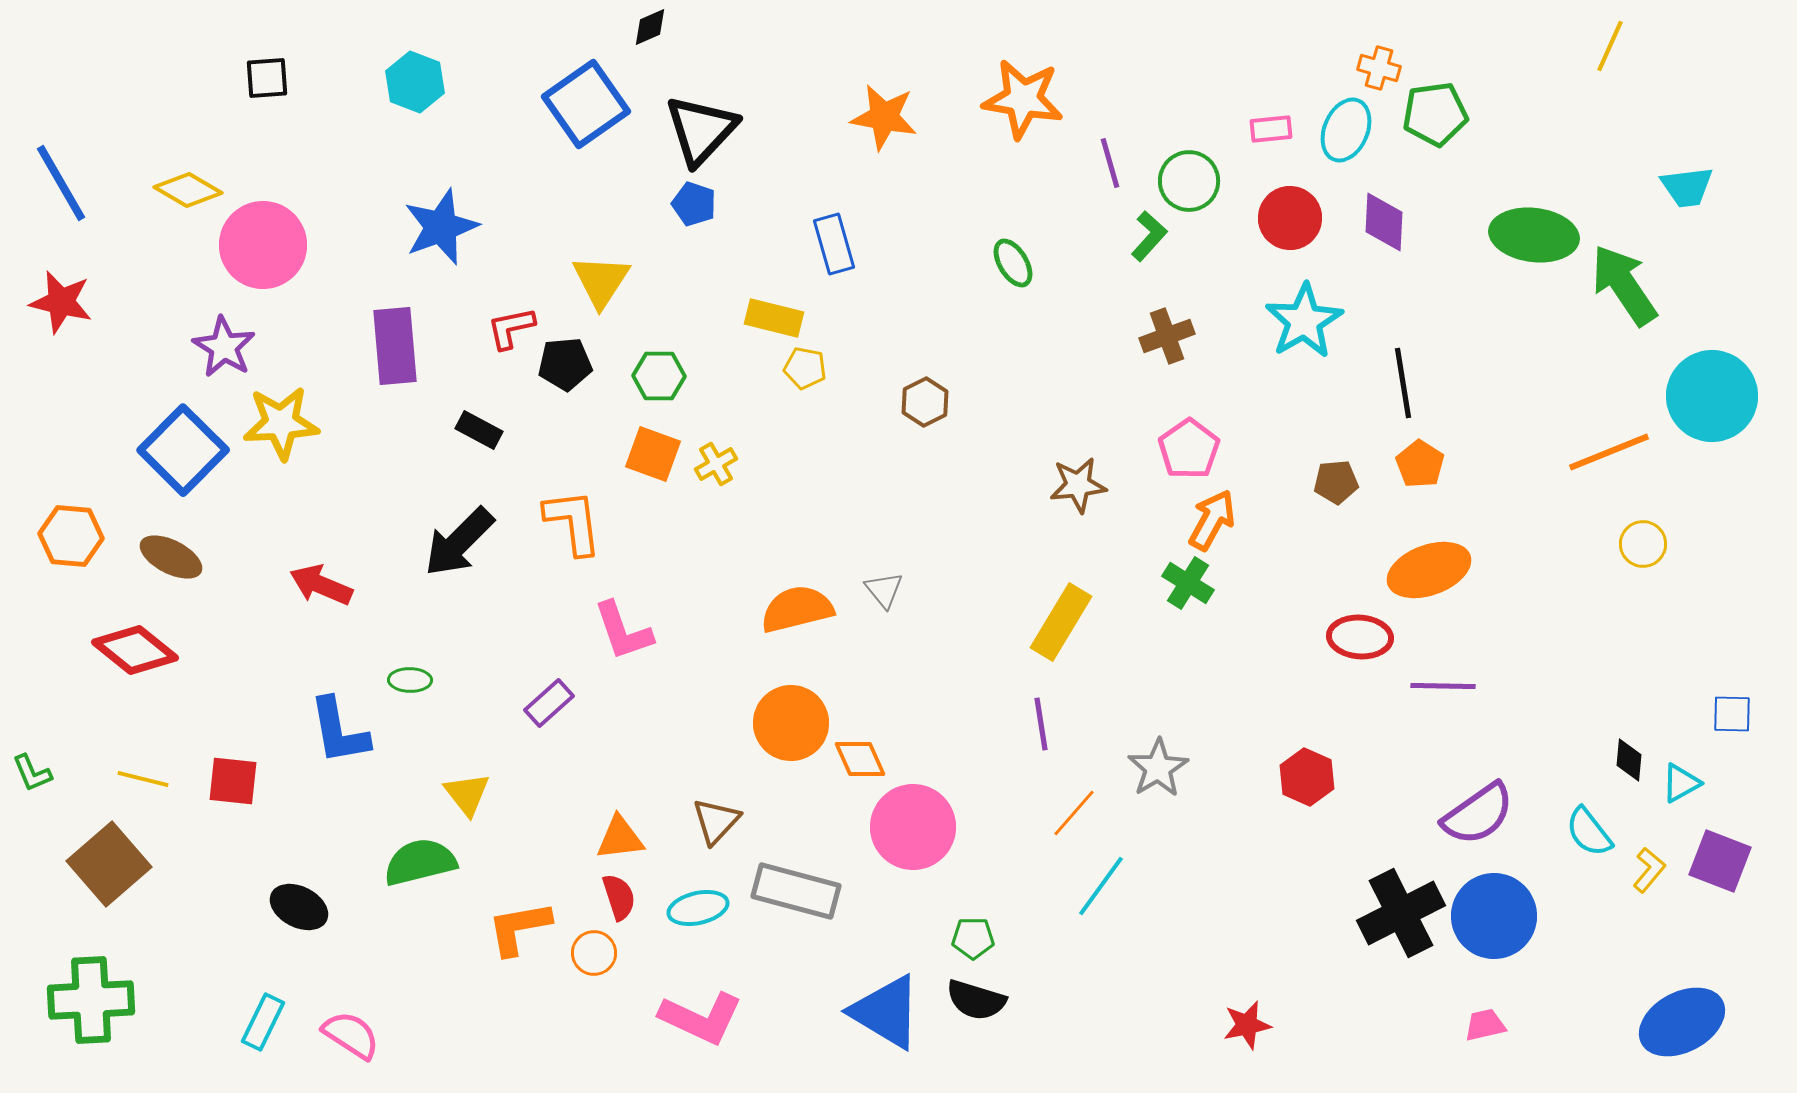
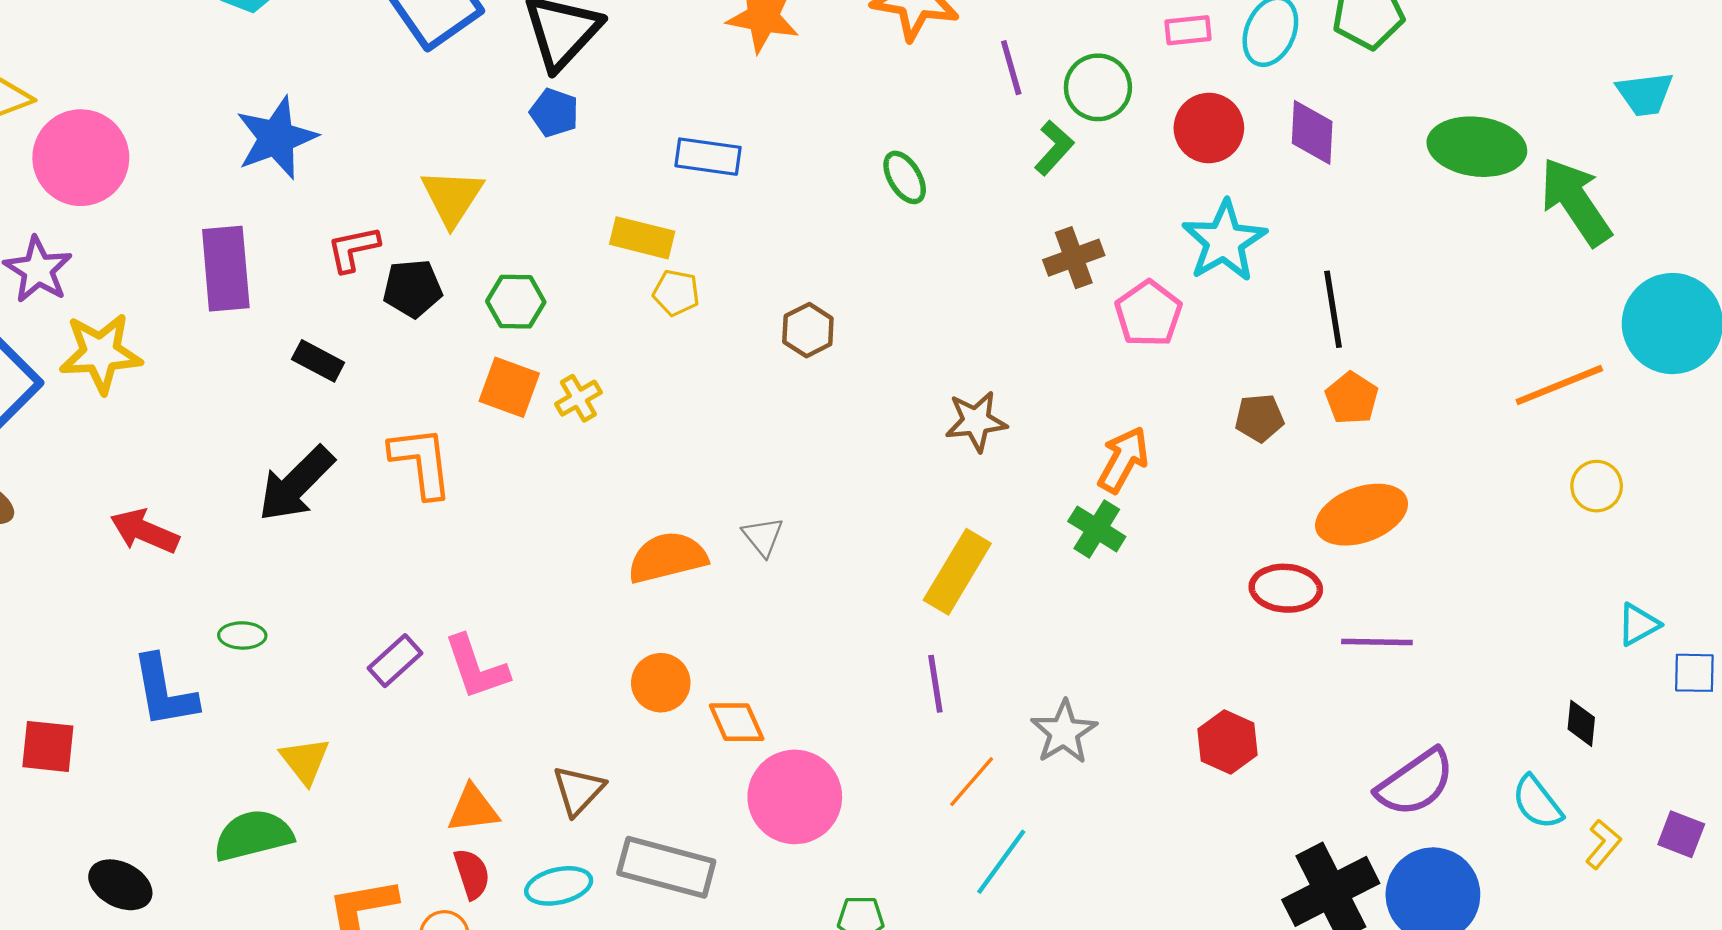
blue rectangle: (834, 244) -> (708, 157), turned -66
pink pentagon: (1189, 449) -> (1148, 314), moved
pink L-shape: (623, 631) -> (476, 667), moved
orange circle: (791, 723) -> (661, 683), size x0.7
cyan triangle: (1681, 783) -> (1638, 624), moved
purple square: (1720, 861) -> (1681, 834), size x0.7

